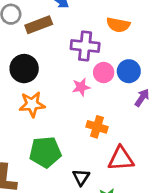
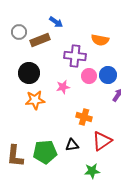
pink star: (81, 87) -> (63, 87), moved
green pentagon: (45, 152) -> (45, 152), moved
red triangle: (121, 159) -> (102, 141), turned -30
black triangle: (81, 177) -> (72, 145), moved, turned 48

